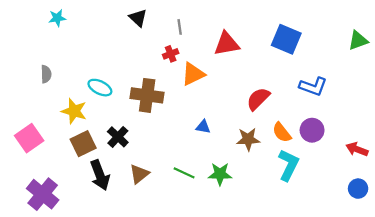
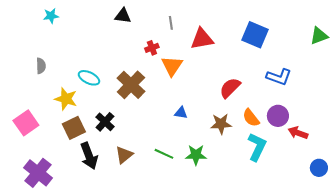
black triangle: (138, 18) -> (123, 16), turned -36
gray line: (180, 27) -> (171, 23), moved
orange triangle: (193, 74) -> (172, 66), turned -30
brown cross: (147, 95) -> (131, 85), turned 36
red arrow: (357, 149) -> (298, 133), moved

